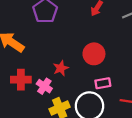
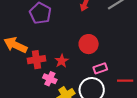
red cross: (21, 80) -> (36, 60), moved

